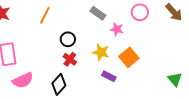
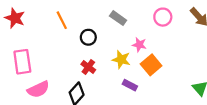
orange line: (45, 15) -> (62, 20), turned -54
pink star: (117, 29) -> (139, 45), moved
black circle: (68, 39) -> (88, 37), moved

